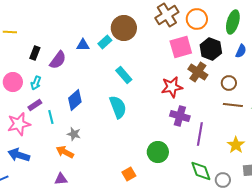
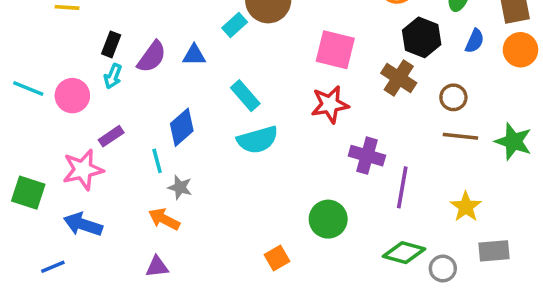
blue triangle: (83, 45) -> (194, 55), moved
pink square: (181, 47) -> (335, 50), moved, turned 30
cyan rectangle: (124, 75) -> (245, 96), moved
cyan arrow: (36, 83) -> (113, 76), moved
red star: (172, 87) -> (330, 104), moved
cyan semicircle: (118, 107) -> (258, 140), turned 95
cyan line: (51, 117) -> (157, 161), moved
green diamond: (201, 171) -> (404, 253), turned -55

